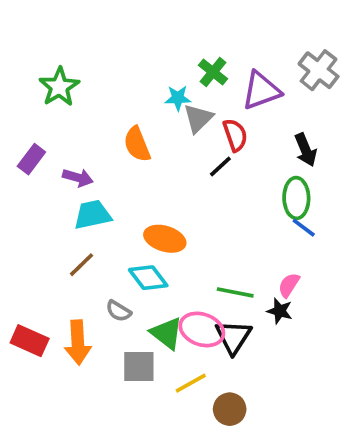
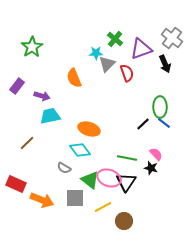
black arrow: (306, 150) -> (165, 64), moved
black line: (220, 166) -> (143, 124), moved
brown line: (81, 265) -> (27, 143), moved
pink semicircle: (289, 285) -> (156, 154), turned 104
orange arrow: (78, 342) -> (42, 200), moved, turned -65

